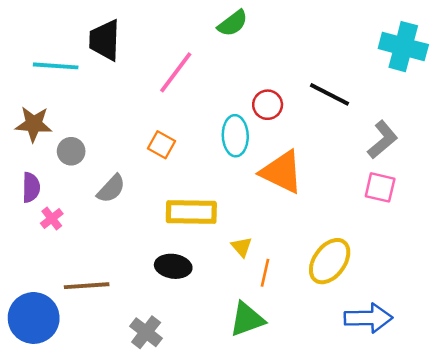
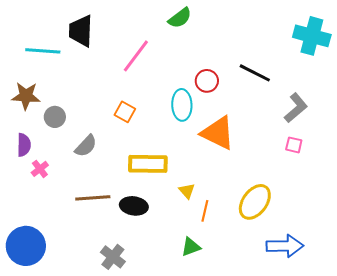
pink square: (380, 187) -> (294, 145), size x0.7
brown line: (87, 286) -> (93, 198), moved
green triangle: (247, 319) -> (191, 247), size x0.7

